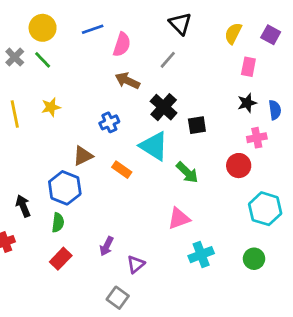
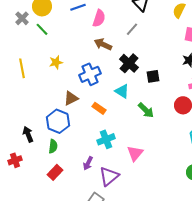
gray cross: (15, 57) -> (22, 18), moved
yellow star: (51, 107) -> (56, 62), moved
blue cross: (109, 122) -> (90, 74), size x1.5
cyan triangle: (154, 146) -> (122, 91), size x0.7
pink triangle: (179, 218) -> (135, 153), moved, turned -30
cyan cross: (201, 255) -> (106, 139), moved
purple triangle: (136, 264) -> (109, 176), size x1.5

